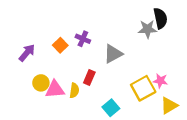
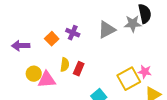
purple arrow: (27, 53) -> (21, 46), turned -132
gray triangle: (113, 54) -> (107, 30), moved
yellow semicircle: (74, 90) -> (65, 65), moved

